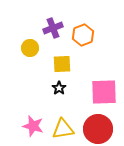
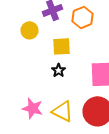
yellow triangle: (63, 129) -> (62, 111), turned 35

